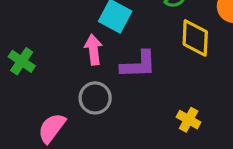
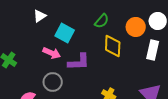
pink arrow: (93, 50) -> (52, 53), turned 120

